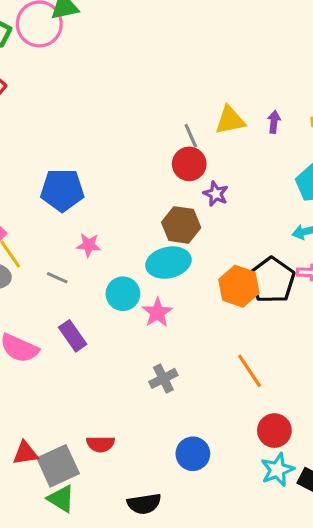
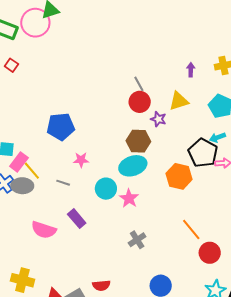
yellow triangle: (230, 120) -> (179, 101), moved
black pentagon: (272, 280) -> (203, 153), moved
red circle: (274, 431) -> (210, 253), moved

